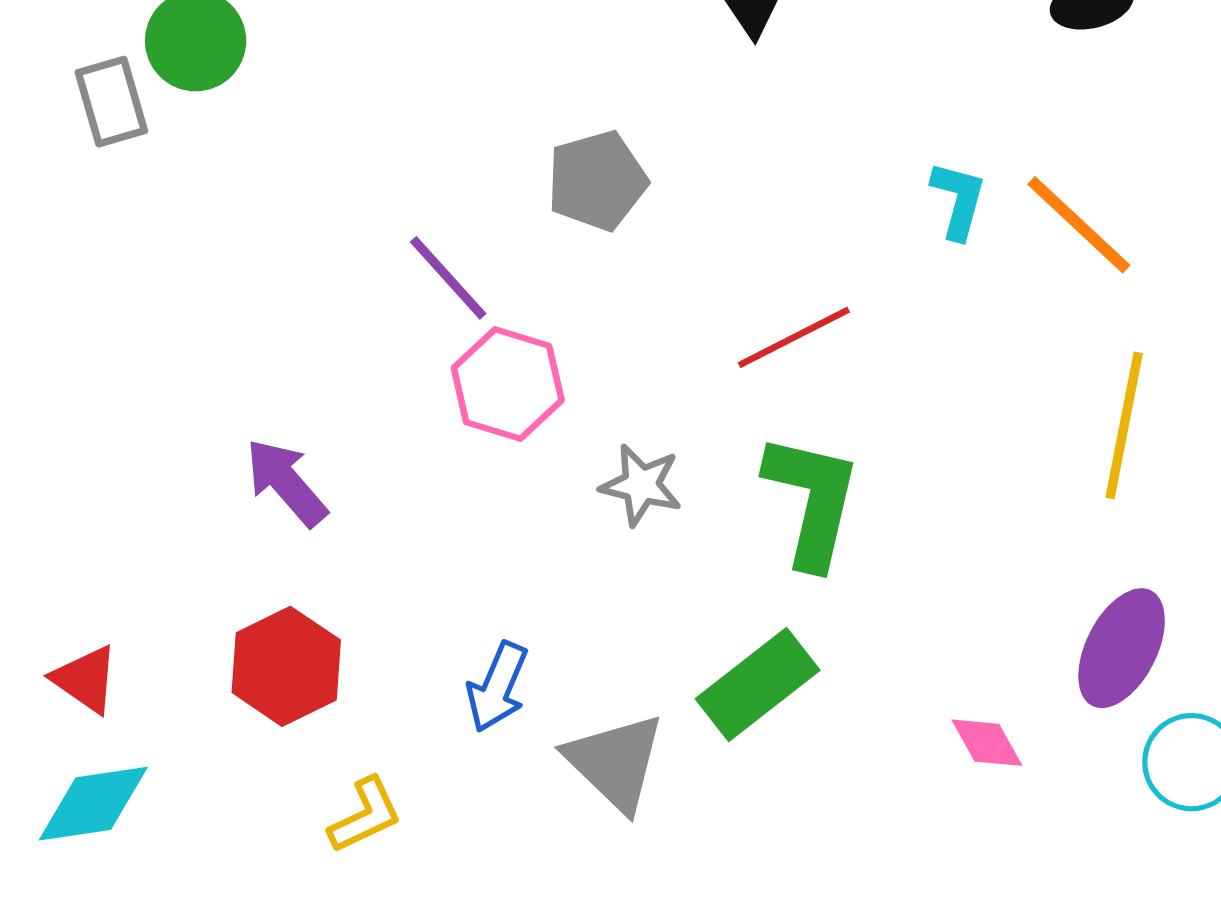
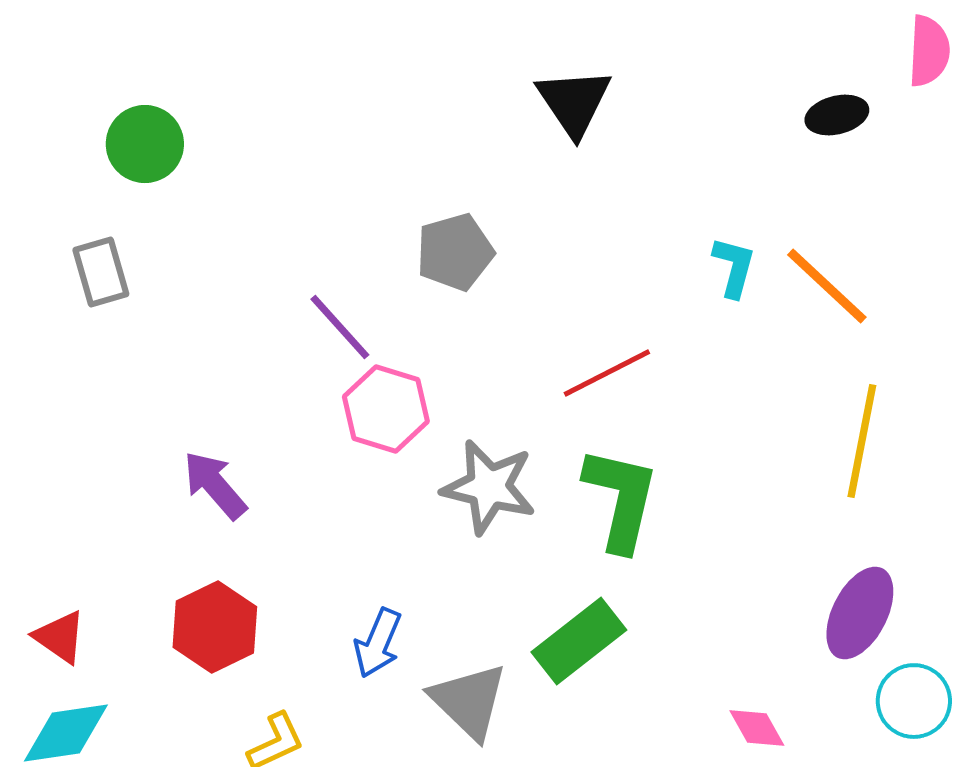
gray rectangle: (111, 102) -> (101, 272), moved
gray star: (641, 485) -> (489, 487), size x1.5
pink diamond: (987, 743) -> (757, 728), moved

